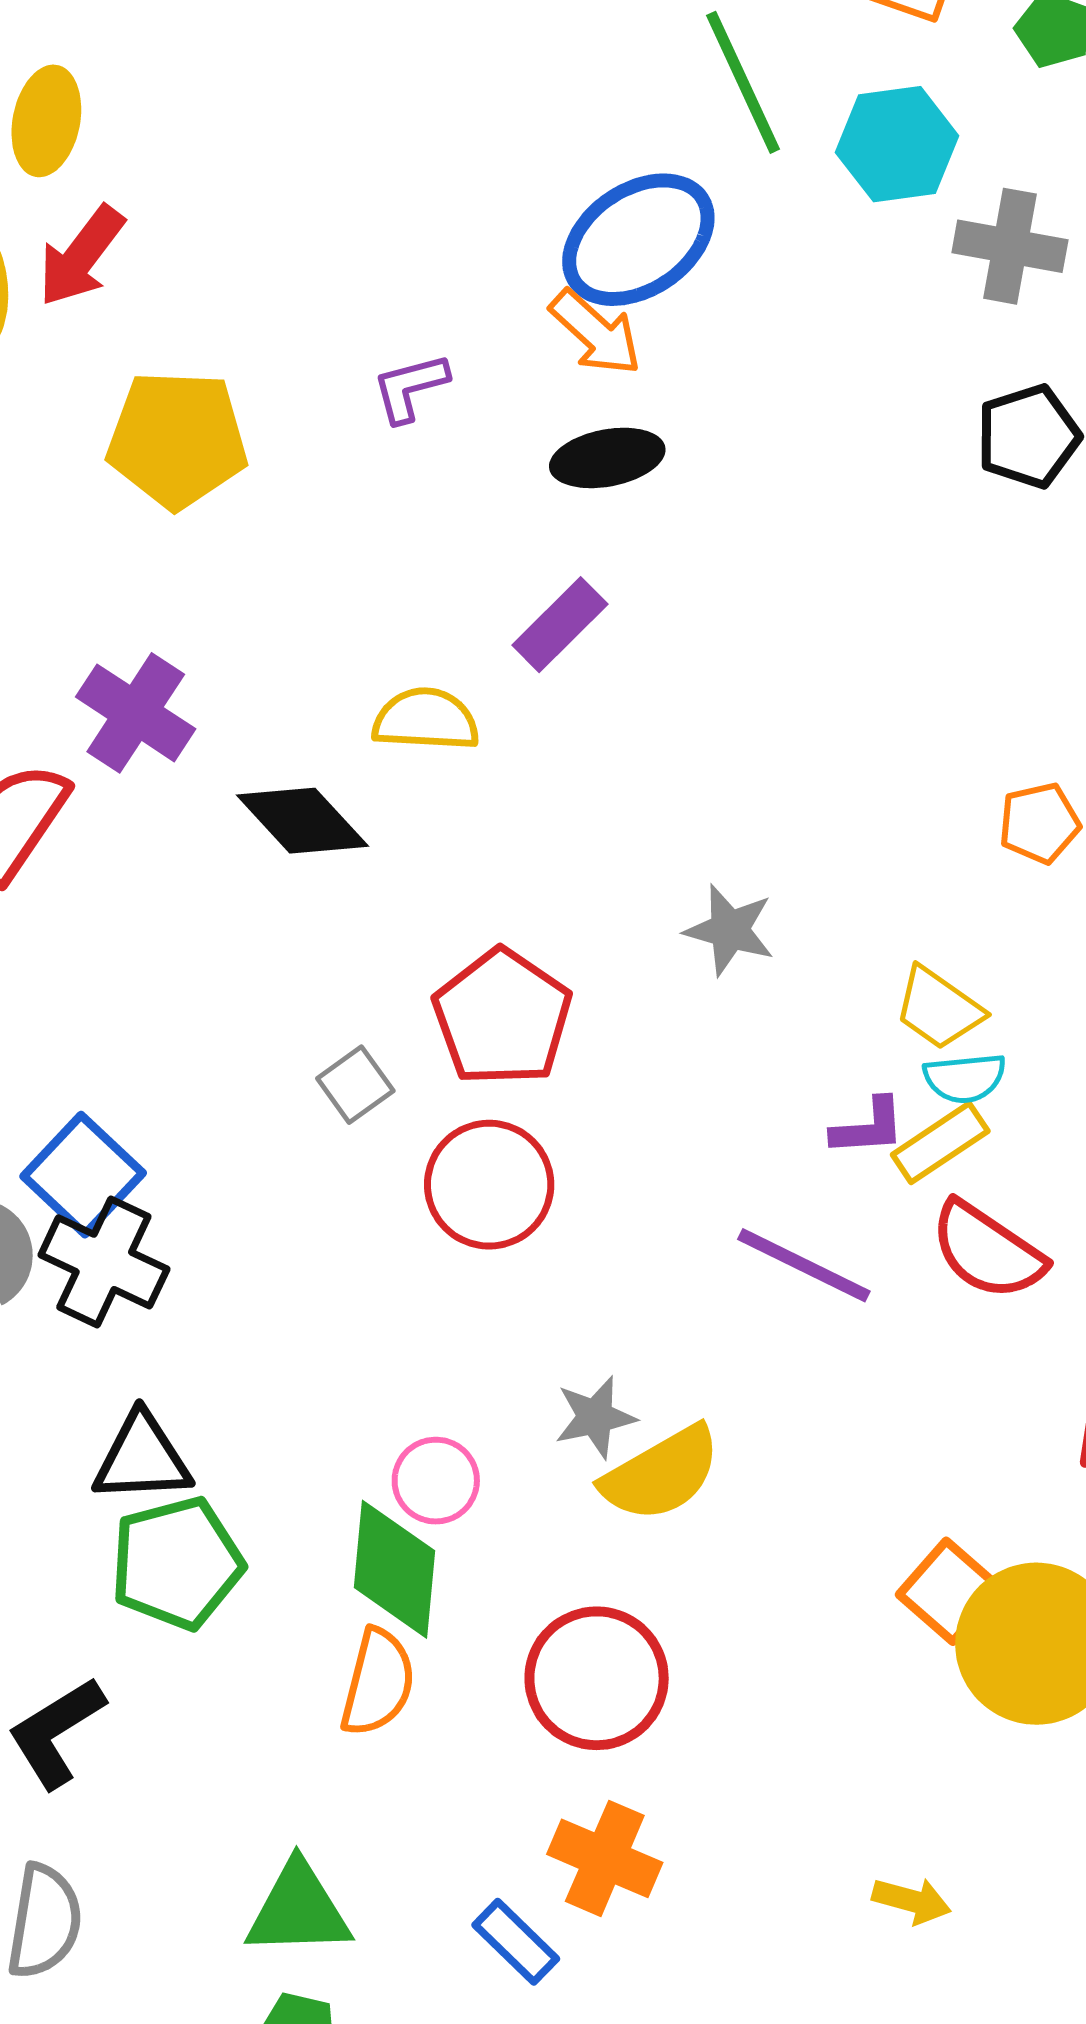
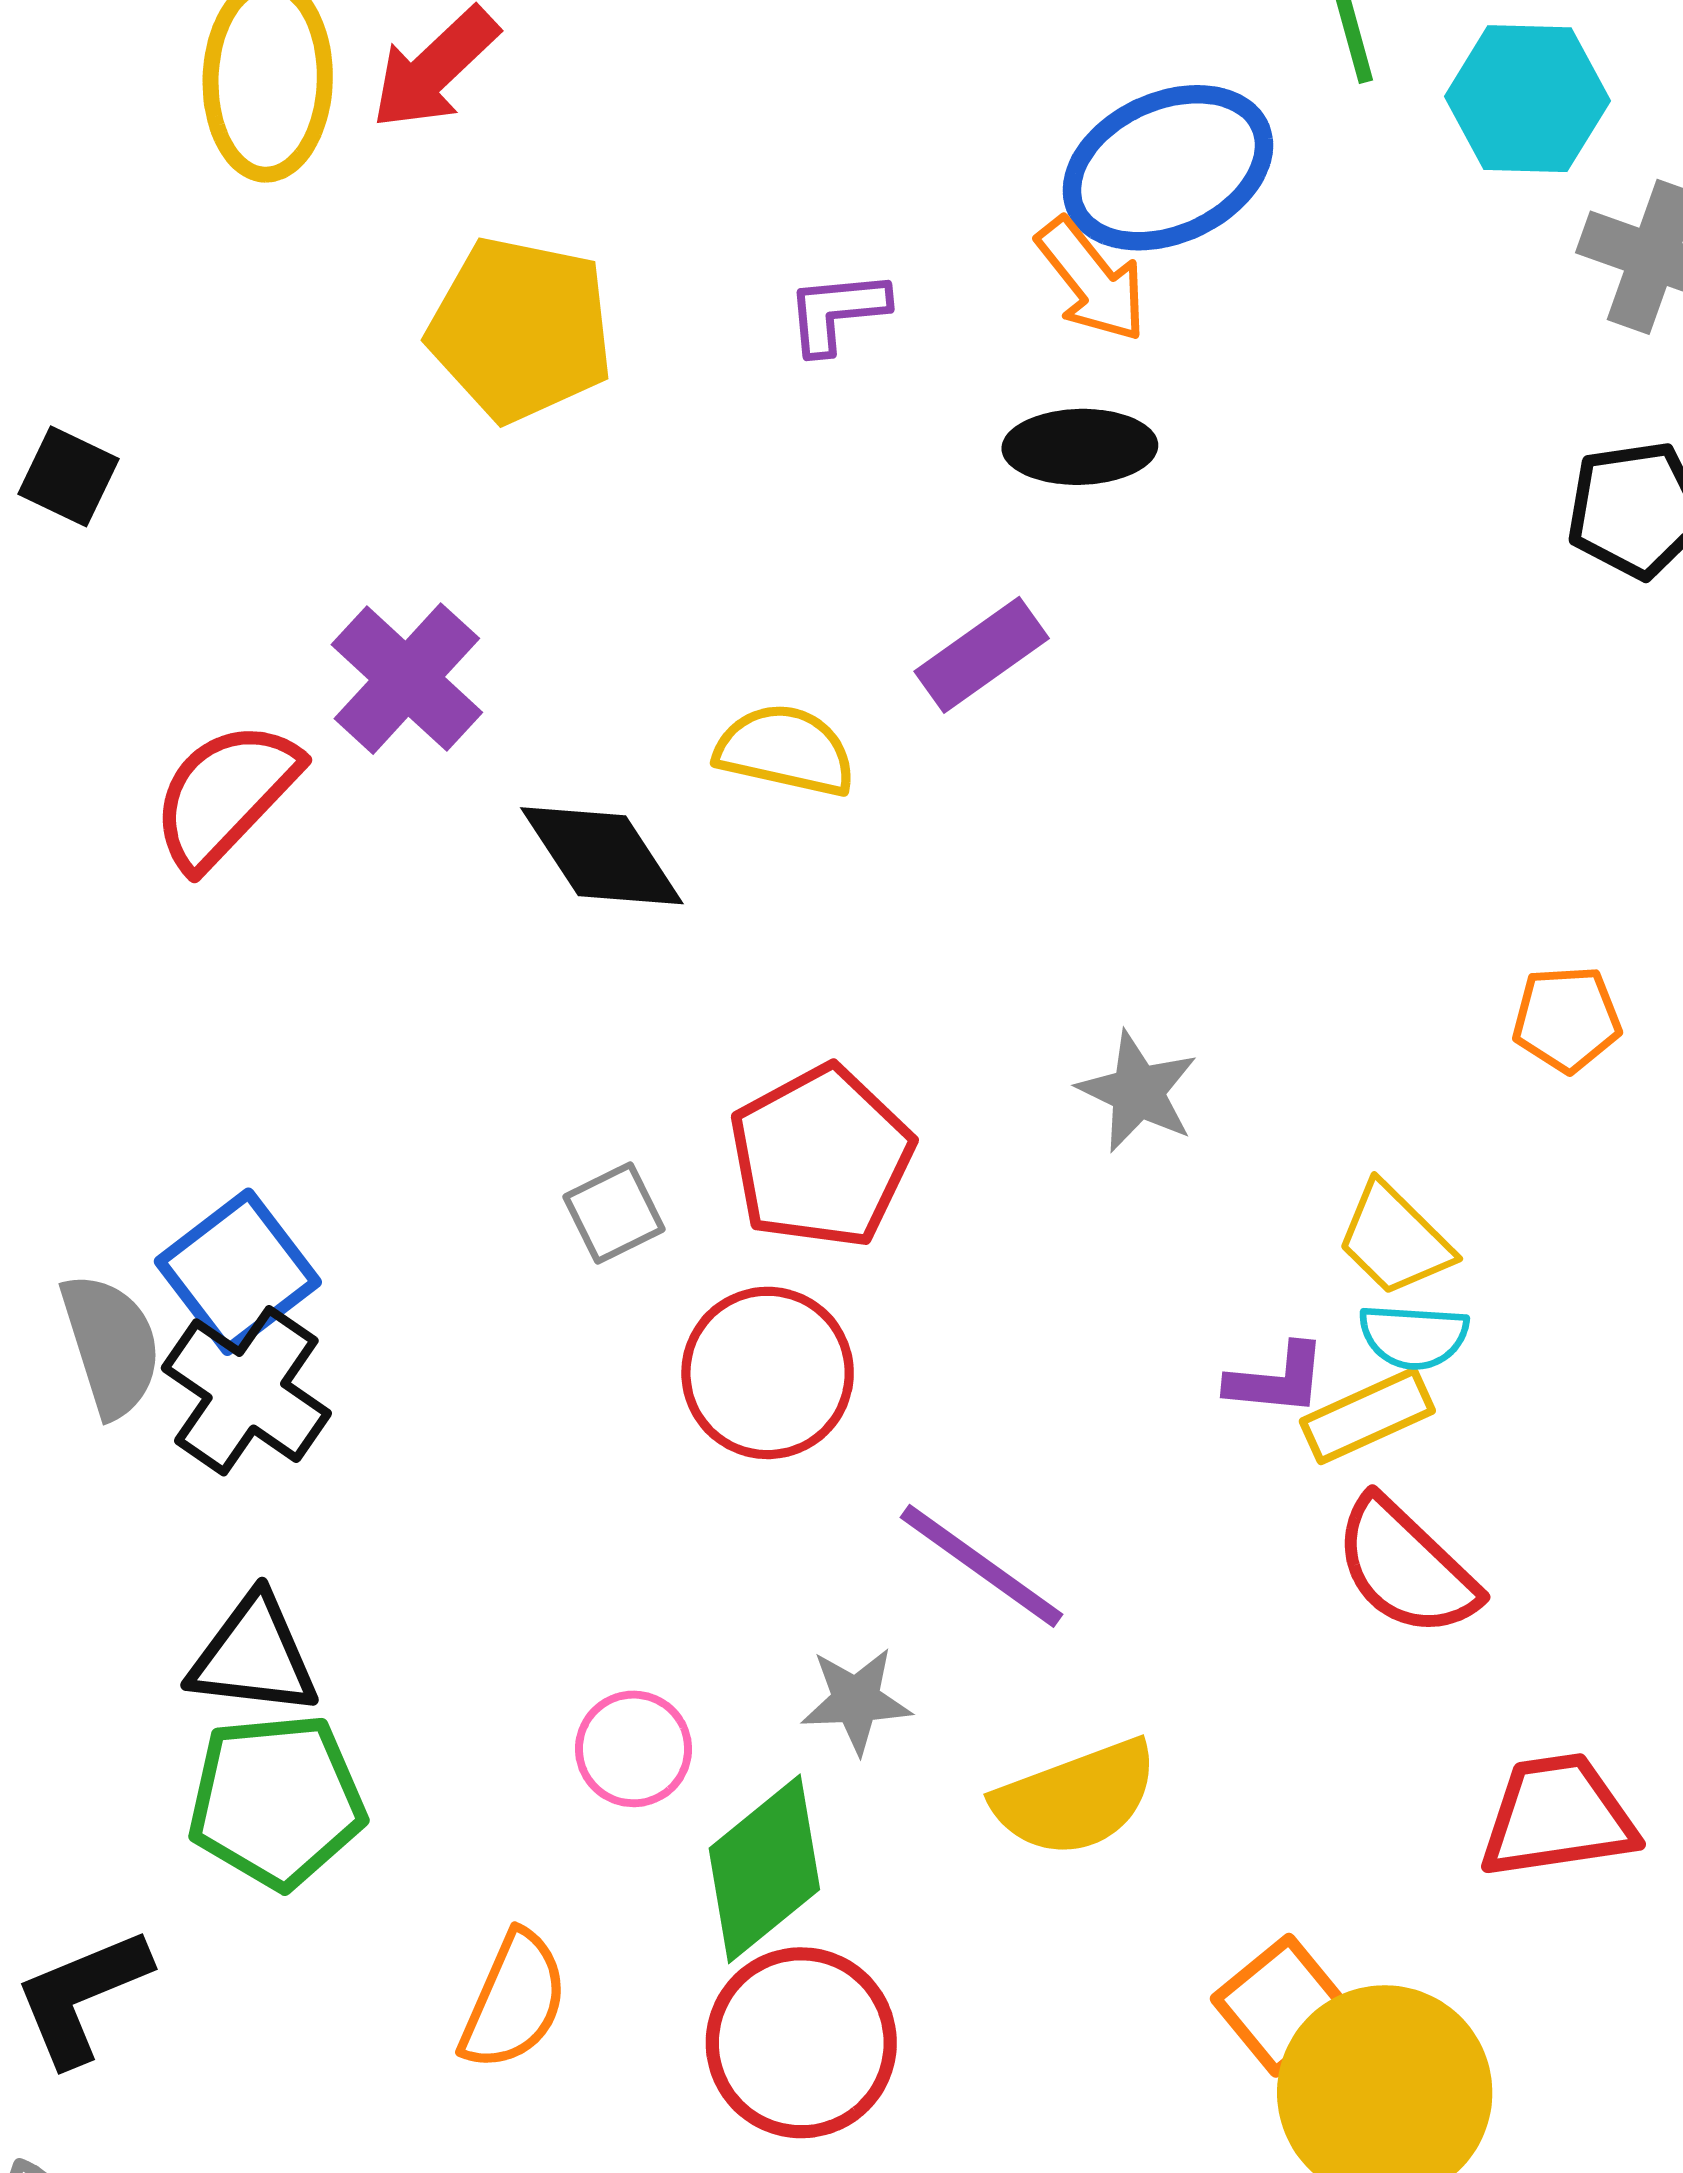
purple line: (804, 1265) -> (982, 1566), moved
yellow semicircle: (661, 1474) -> (1076, 1798), moved
green diamond: (394, 1569) -> (764, 1869), moved, turned 36

